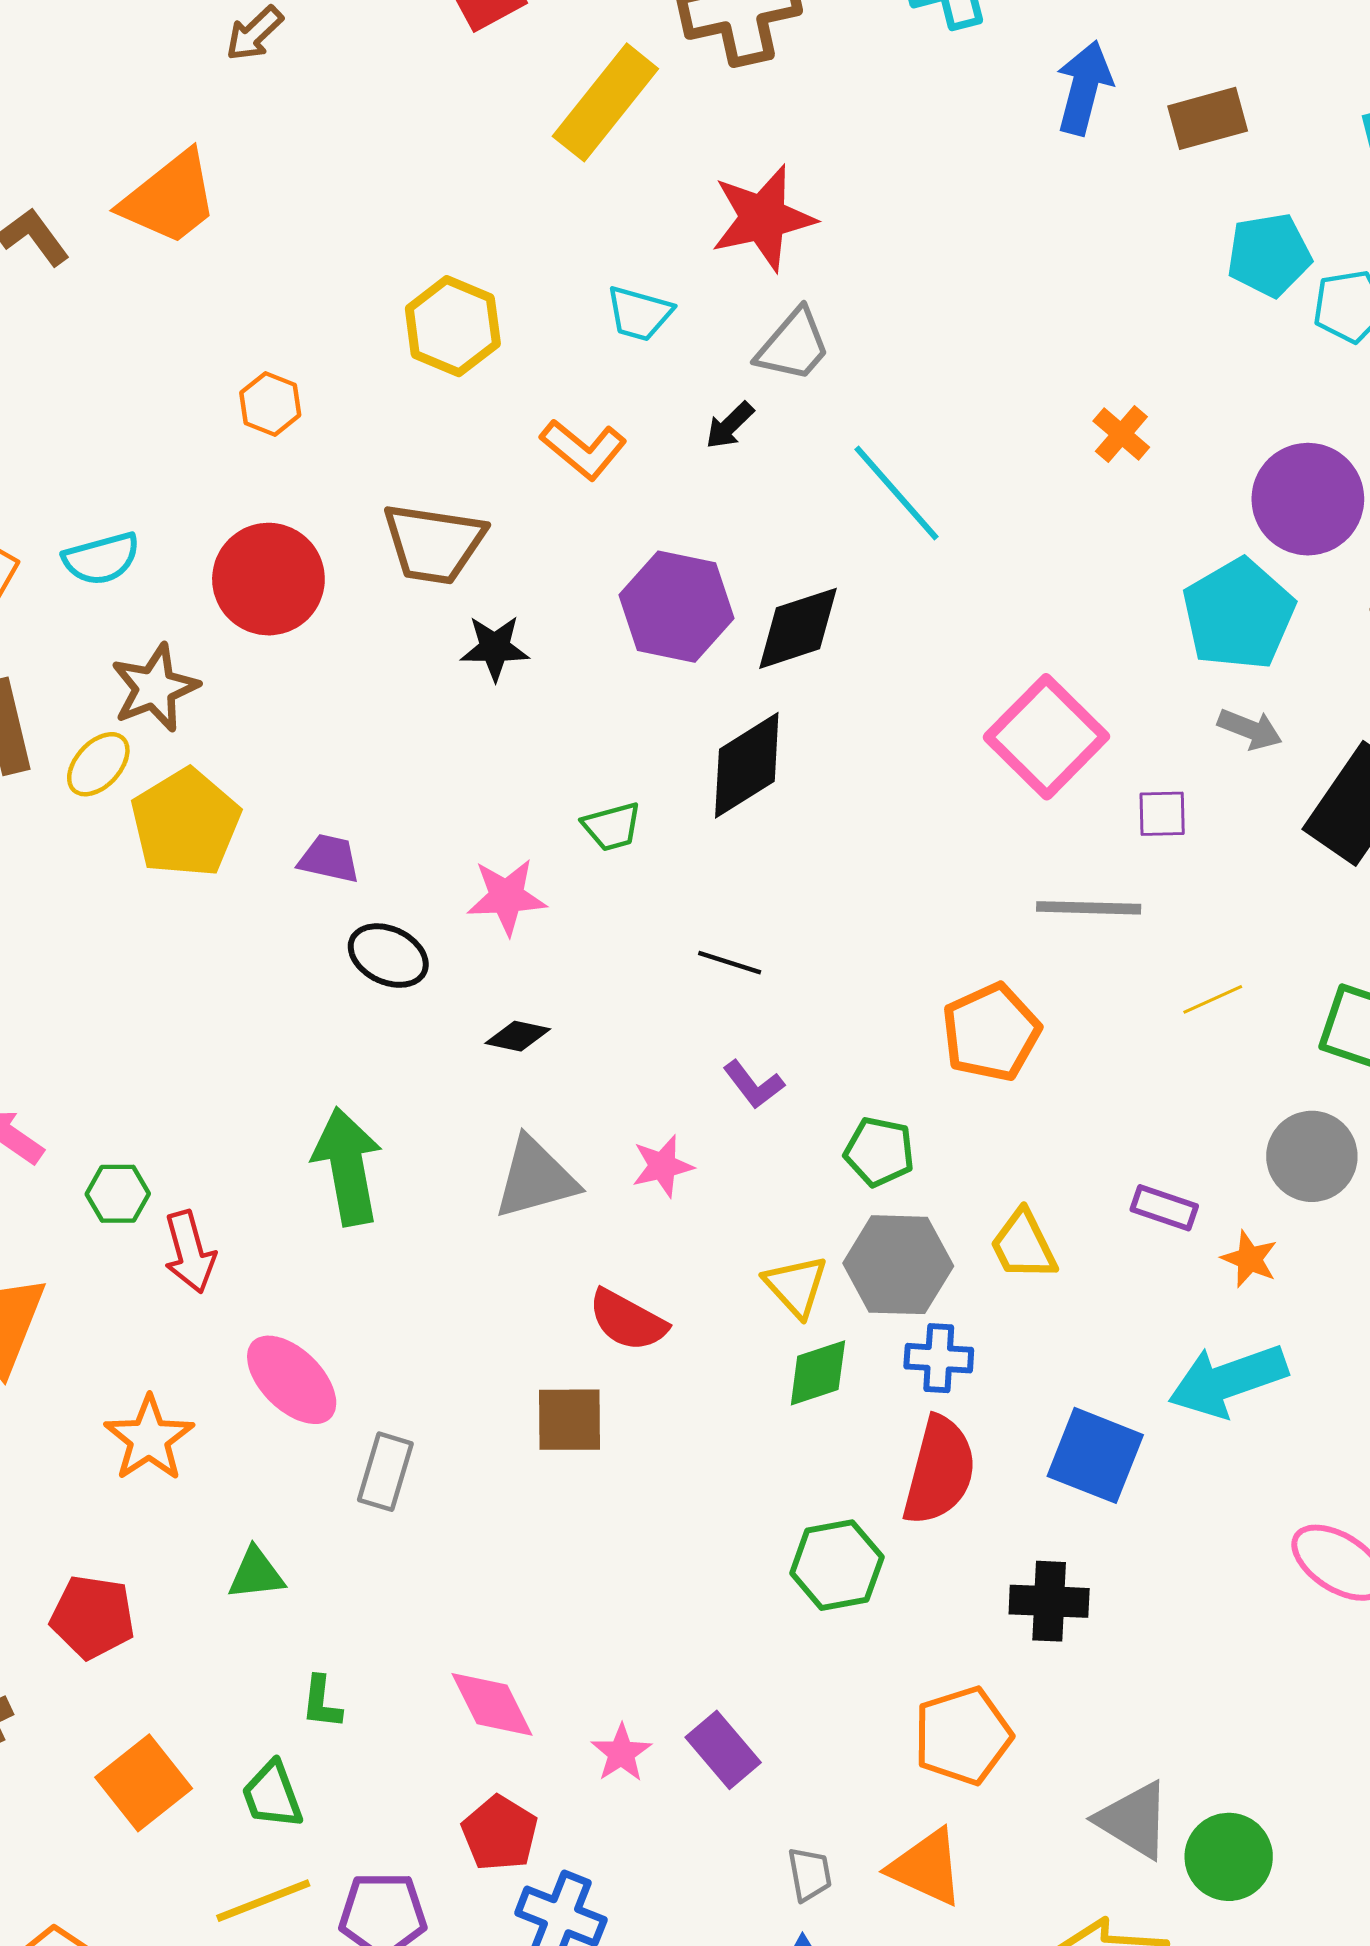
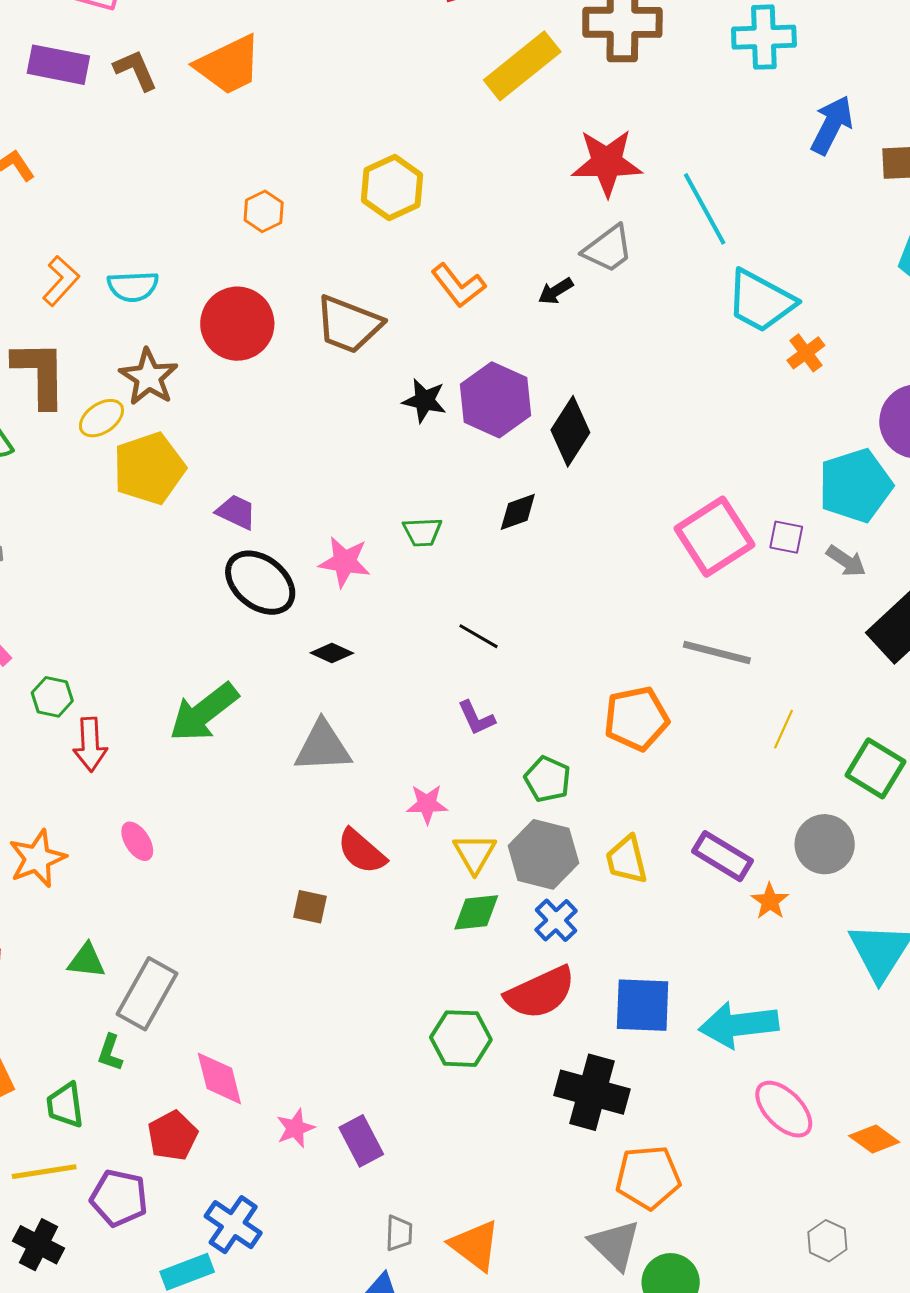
cyan trapezoid: (639, 314) -> (761, 301), moved, size x1.6
cyan line: (897, 493) -> (705, 209), moved
black diamond: (798, 628) -> (570, 431), turned -52
black star: (495, 648) -> (424, 401), moved
brown star: (155, 688) -> (149, 377), turned -30
black diamond: (747, 765) -> (518, 512), size x0.6
purple square: (1162, 814) -> (786, 537), moved
black ellipse: (388, 956) -> (260, 583), size x1.4
yellow line: (1213, 999) -> (784, 729), turned -54
green arrow: (347, 1166) -> (204, 712), turned -130
pink star: (663, 1166) -> (427, 804), moved
purple rectangle: (1164, 1208) -> (722, 856), size x1.4
blue cross: (939, 1358) -> (556, 920), turned 30
pink ellipse: (292, 1380) -> (137, 841), size x0.6
cyan arrow: (1228, 1381) -> (739, 1025), moved
brown square: (570, 1420) -> (310, 907), size x0.7
blue square: (1095, 1455) -> (643, 1005), turned -32
red semicircle: (939, 1471) -> (540, 993), turned 38
gray rectangle: (385, 1472) -> (147, 994), moved, size x1.4
black cross: (1049, 1601) -> (592, 1092), size x1.4
orange pentagon: (963, 1736) -> (648, 1177), moved
red pentagon: (500, 1833) -> (173, 1136), moved

